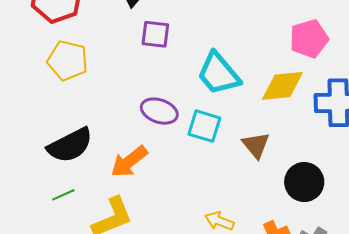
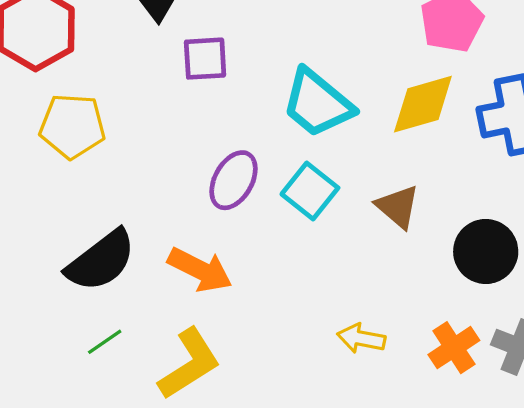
purple ellipse: (159, 111) -> (233, 180), turned -69
cyan square: (204, 126) -> (310, 191), turned 32
orange arrow: (129, 162) -> (200, 270), turned -105

